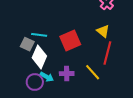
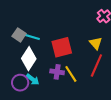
gray square: (27, 44) -> (19, 35), moved
yellow line: (93, 72) -> (71, 74), moved
purple cross: (67, 74) -> (57, 72), moved

